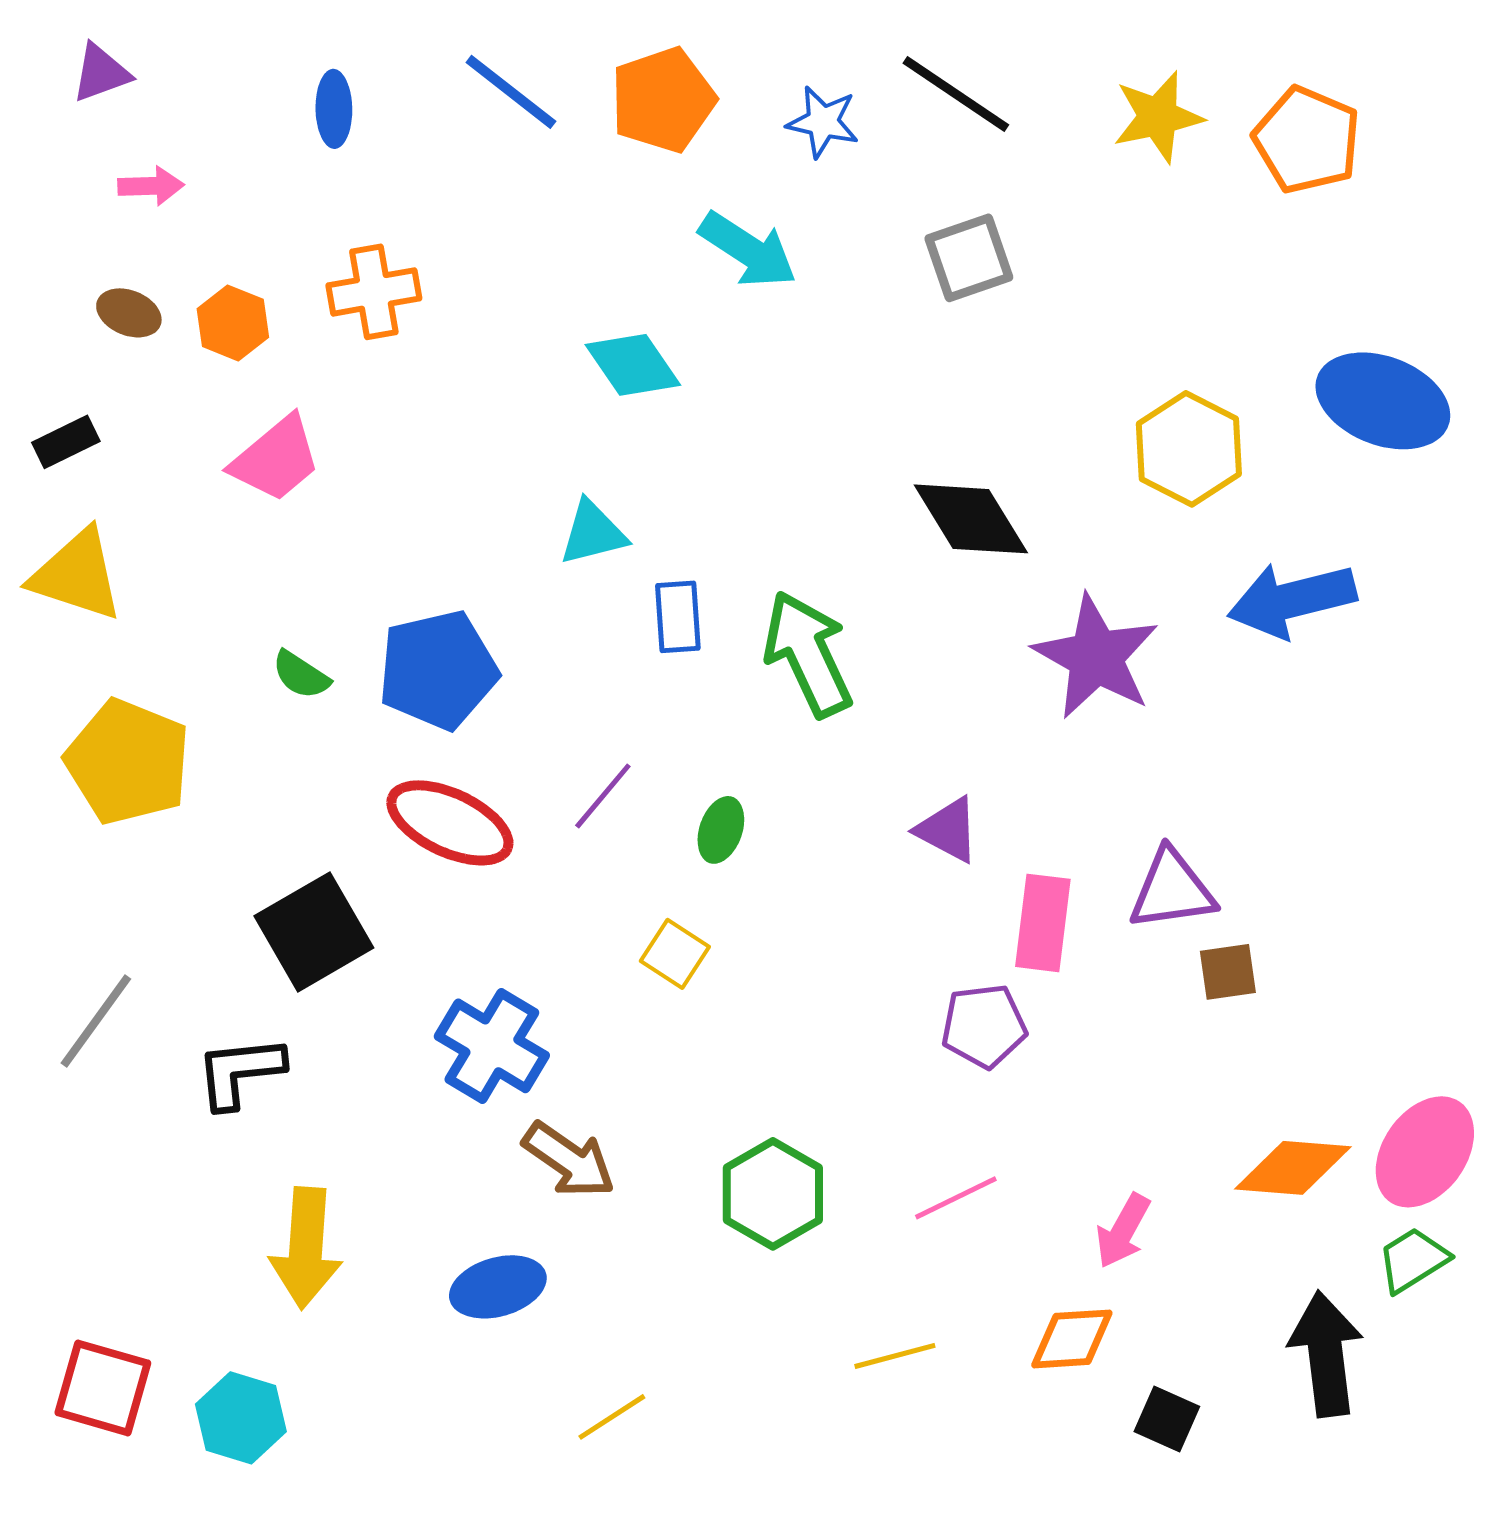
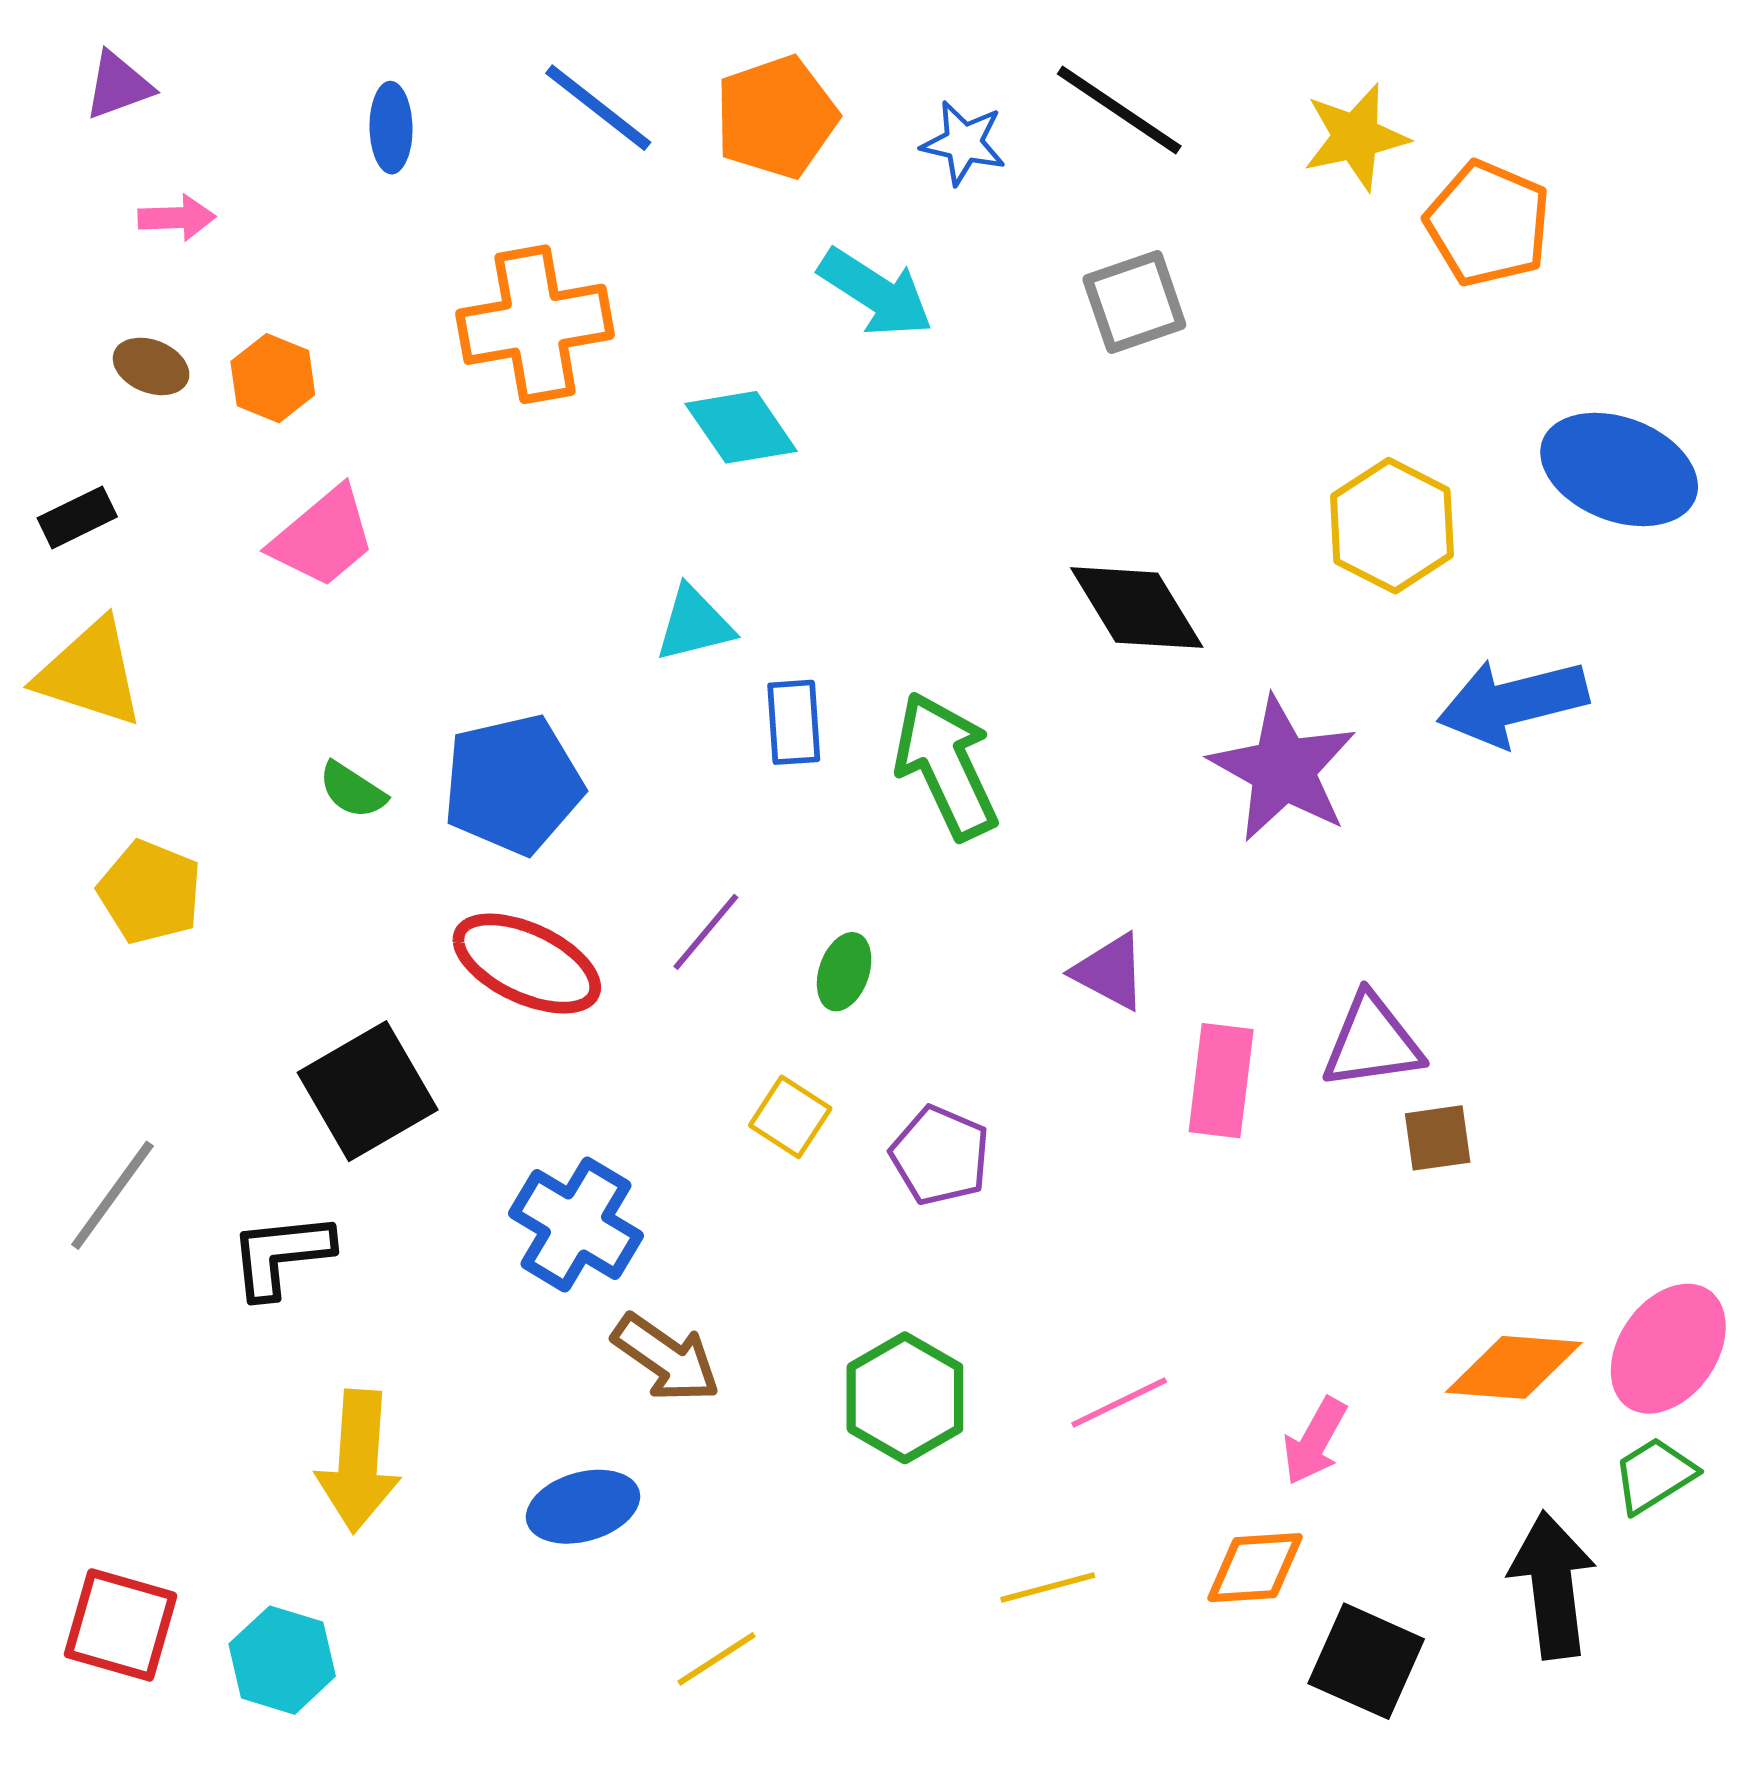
orange pentagon: (1307, 140) -> (1488, 224), moved
orange cross: (374, 292) -> (535, 324), moved, size x1.4
yellow pentagon: (128, 762) -> (150, 892), size x0.7
purple pentagon: (984, 1026) -> (940, 1155), moved, turned 30
black square: (1167, 1419) -> (1366, 1661), size x1.5

